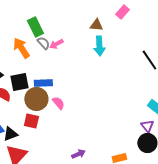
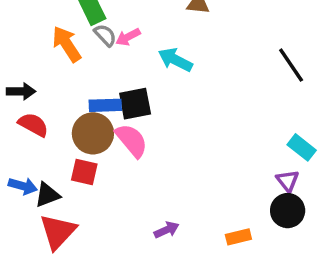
cyan arrow: (99, 46) -> (175, 60), moved, turned 120
black square: (19, 82) -> (135, 104), moved
pink semicircle: (58, 103) -> (132, 140), size x1.5

